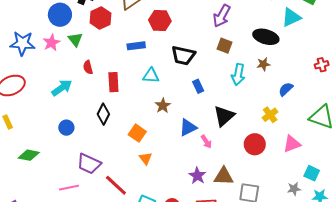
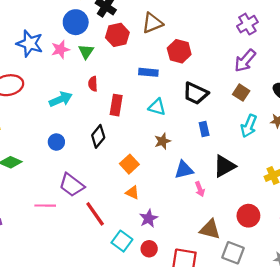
red circle: (255, 144) -> (248, 216), moved
orange triangle: (146, 158) -> (132, 193), turned -40
purple star: (197, 176) -> (149, 218), moved

